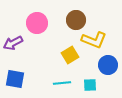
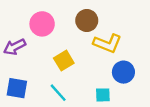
yellow square: (70, 55) -> (64, 61), moved
cyan line: (62, 83) -> (58, 93), moved, turned 54

